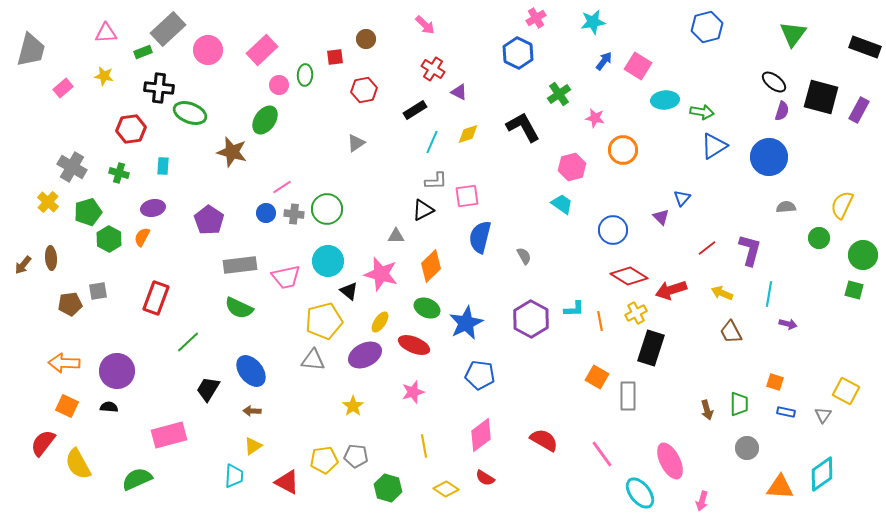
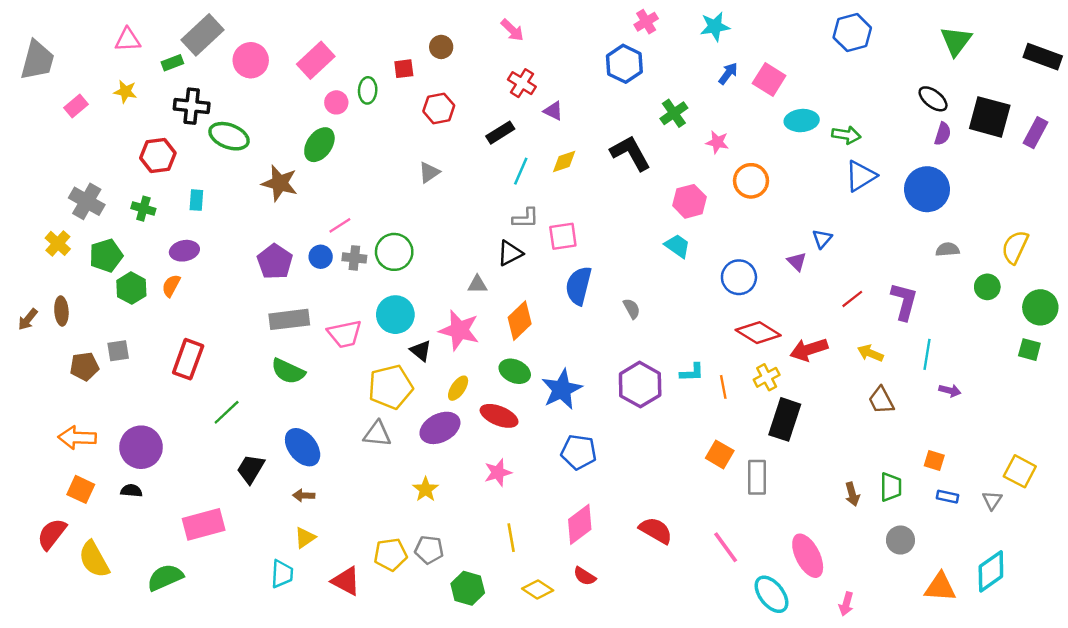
purple pentagon: (209, 220) -> (275, 262), moved

